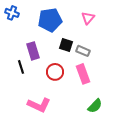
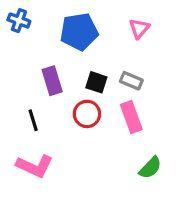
black square: (66, 45) -> (96, 82), moved
black line: (21, 67) -> (33, 120), moved
pink L-shape: (39, 105) -> (35, 166), moved

